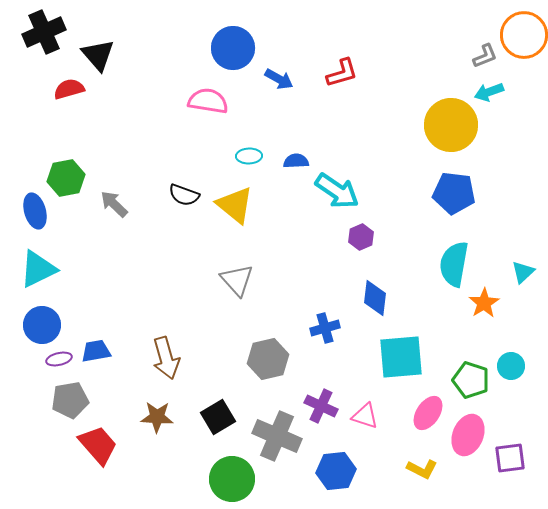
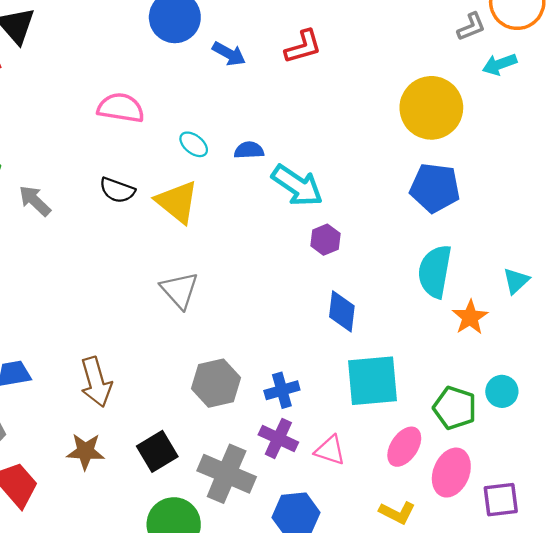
cyan arrow: (489, 92) -> (500, 64), moved
pink semicircle: (208, 101) -> (121, 108), moved
cyan ellipse: (249, 156) -> (194, 144), turned 40
blue cross: (325, 328) -> (282, 390), moved

